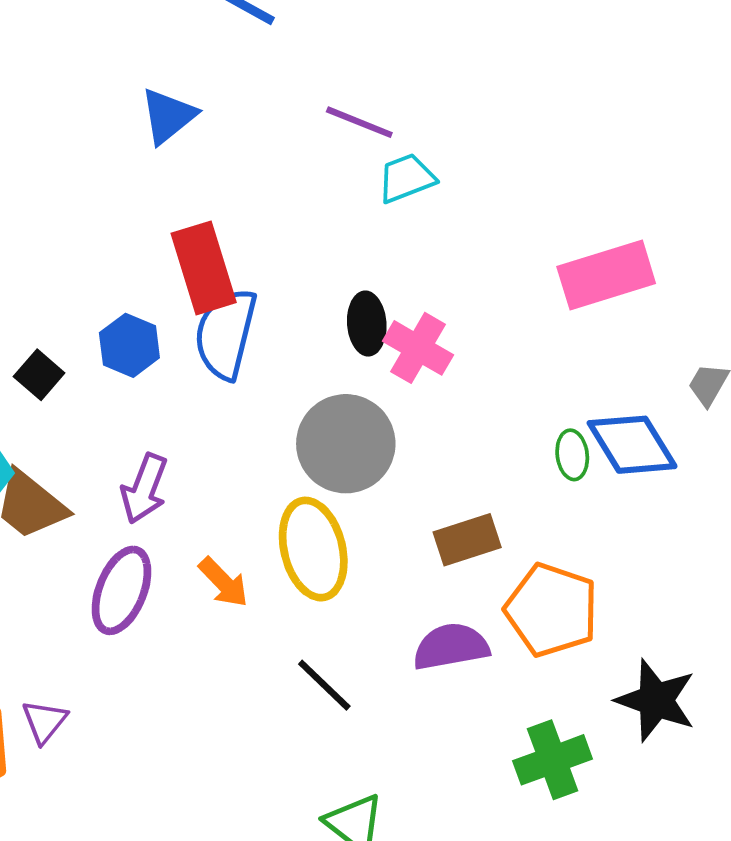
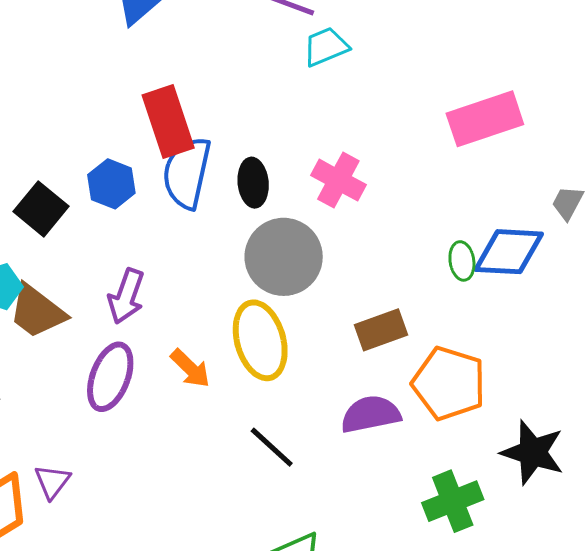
black ellipse: (367, 324) -> (253, 183), moved
black square: (39, 375) -> (41, 209), size x1.4
blue diamond: (632, 445) -> (509, 252), turned -54

